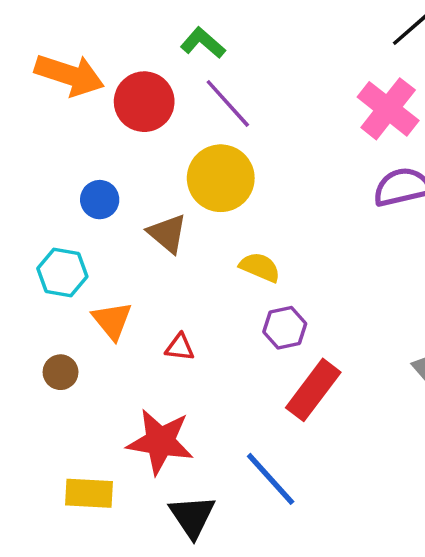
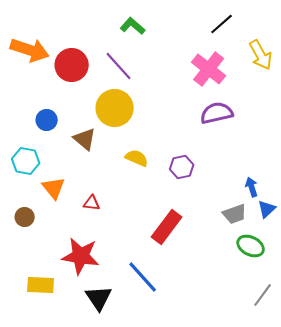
green L-shape: (203, 43) -> (133, 26), moved
purple hexagon: (285, 328) -> (182, 167), moved

